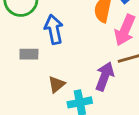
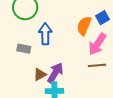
purple arrow: (105, 76) -> (55, 73), moved

